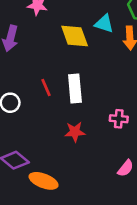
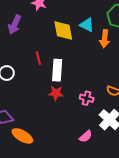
red line: (46, 87) -> (38, 58), moved
red star: (75, 132) -> (56, 93), moved

